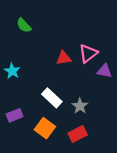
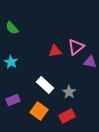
green semicircle: (24, 25) -> (12, 28), moved

